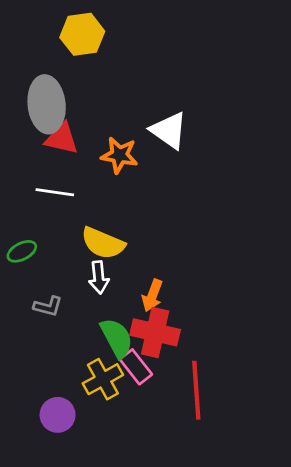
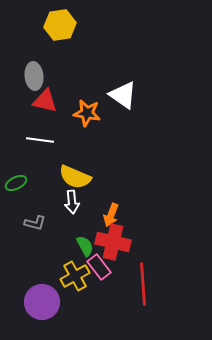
gray ellipse: (47, 104) -> (34, 76), size x0.7
green semicircle: (117, 338) -> (85, 246), size x0.7
purple circle: (58, 415) -> (42, 302), size x1.4

